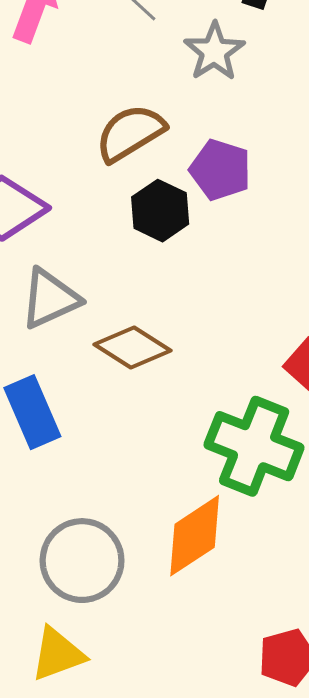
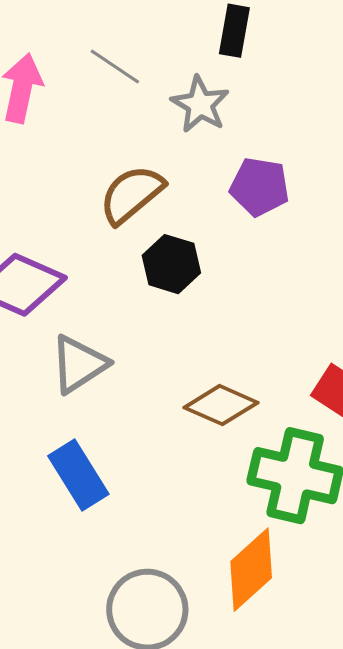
purple pentagon: (220, 170) -> (260, 187), moved
brown diamond: (133, 348) -> (221, 405), moved

